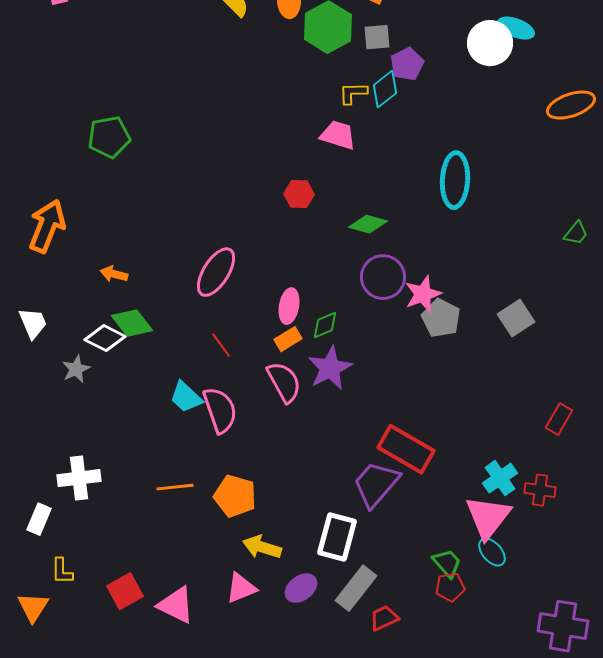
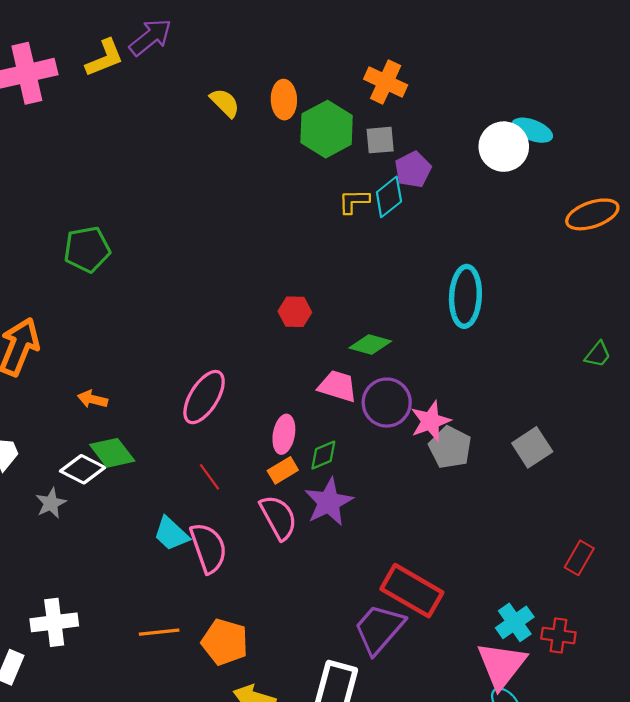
pink trapezoid: (338, 135) -> (337, 386), moved

